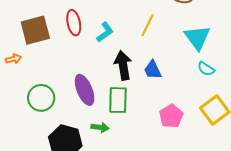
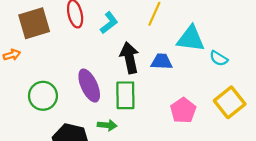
cyan triangle: (197, 38) -> (191, 39), moved, turned -44
blue trapezoid: (153, 70) -> (162, 62), turned 120

